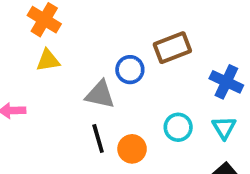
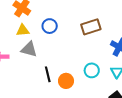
blue circle: (130, 70) -> (50, 26), moved
gray triangle: (100, 95) -> (29, 49), moved

